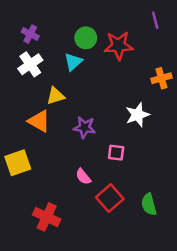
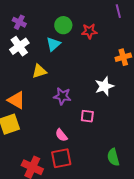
red star: (119, 45) -> (89, 31), size x0.7
orange triangle: (39, 121) -> (16, 100), moved
red square: (110, 198) -> (61, 158), moved, turned 30

